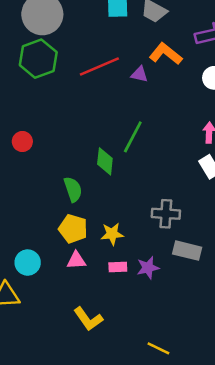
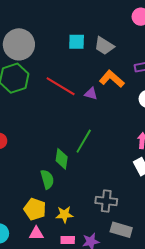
red line: (99, 66) -> (61, 86), turned 52
green semicircle: (73, 189) -> (47, 179), moved

